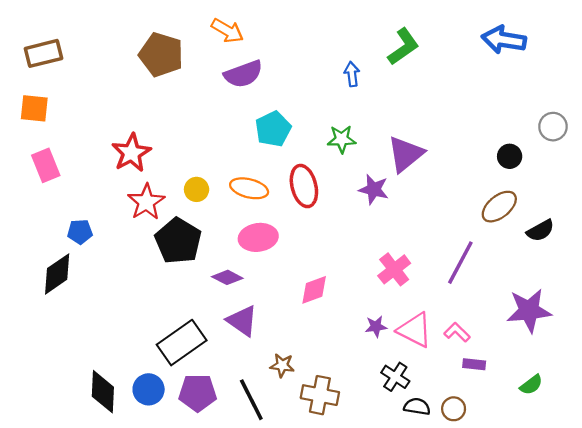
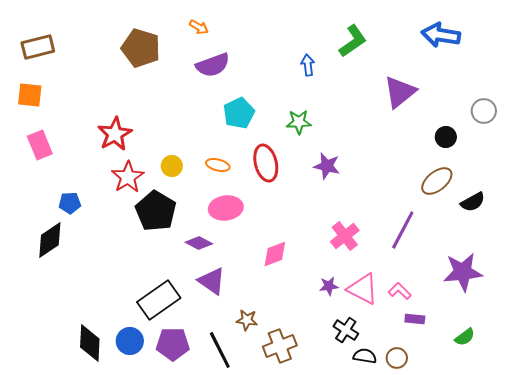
orange arrow: (227, 31) -> (199, 27), size x0.7
purple triangle: (406, 154) -> (400, 92), moved
orange ellipse: (249, 188) -> (218, 165), size x0.7
brown cross: (320, 395) -> (280, 346), turned -32

